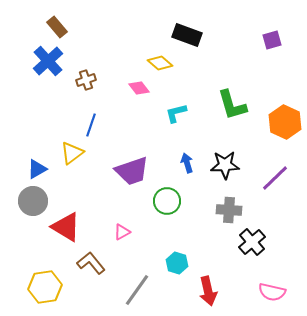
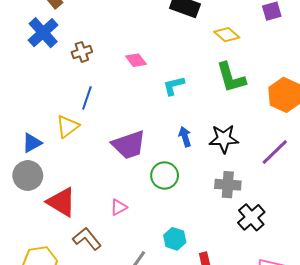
yellow diamond: (160, 63) -> (227, 35), moved

